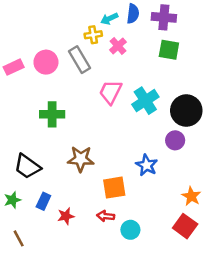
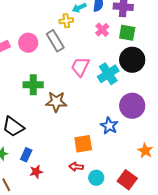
pink cross: (118, 46) -> (102, 30), moved
black circle: (186, 111) -> (132, 60), moved
purple circle: (175, 140) -> (132, 106), size x1.6
brown star: (81, 159) -> (56, 102), moved
red star: (66, 216) -> (36, 172), moved
red square: (185, 226) -> (127, 180), moved

